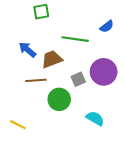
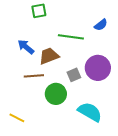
cyan semicircle: (95, 118) -> (90, 112), size x1.4

